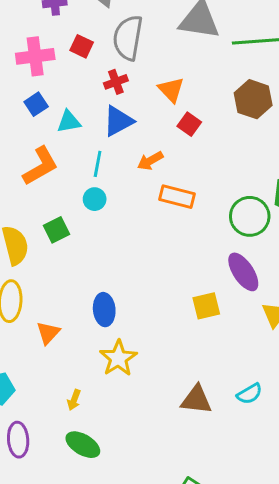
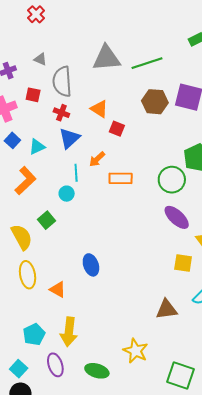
red cross: (116, 82) -> (61, 113), turned -35
cyan line: (98, 164) -> (76, 173), moved
yellow square: (206, 306) -> (183, 263), moved, turned 36
orange triangle: (48, 333) -> (58, 289), turned -30
yellow star: (118, 358) -> (136, 351), moved
yellow arrow: (74, 400) -> (69, 332), moved, size x2.0
green ellipse: (83, 445) -> (97, 371), moved

